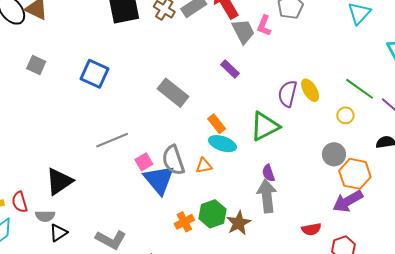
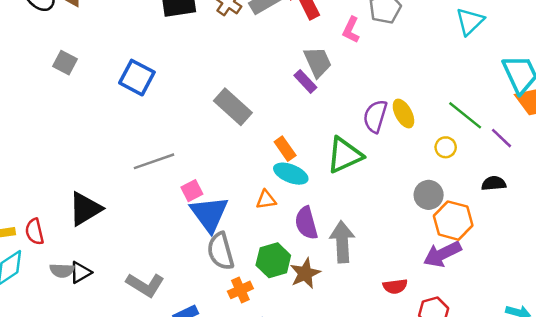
gray trapezoid: (243, 31) -> (318, 62), moved
gray semicircle: (173, 160) -> (221, 251), moved
purple semicircle: (268, 173) -> (306, 223), moved, size x1.5
gray semicircle: (45, 216) -> (62, 270), moved
orange cross: (184, 222) -> (240, 290), moved

